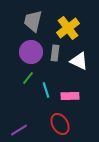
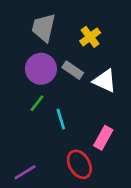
yellow cross: (68, 28) -> (90, 37), size x0.7
gray rectangle: (55, 53) -> (73, 70), turned -63
pink rectangle: (70, 96) -> (103, 138), moved, turned -60

